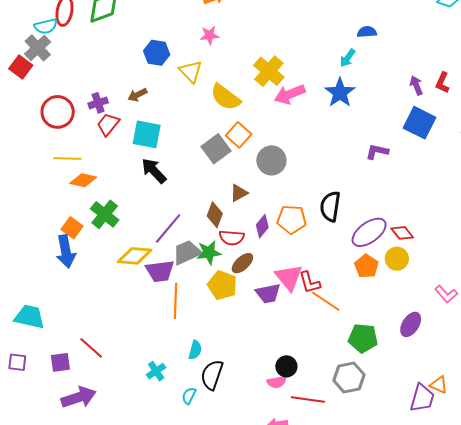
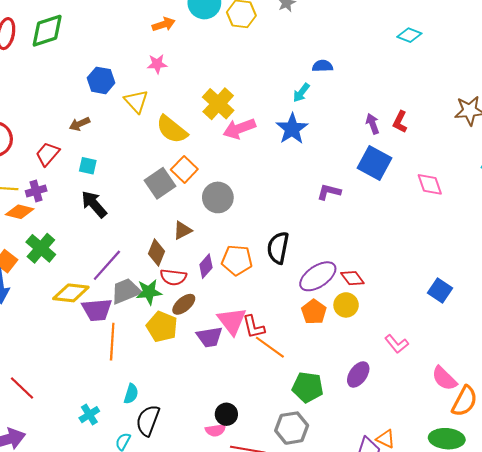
purple cross: (98, 103) -> (36, 191), moved
cyan square: (147, 134) -> (88, 166), size x0.6

